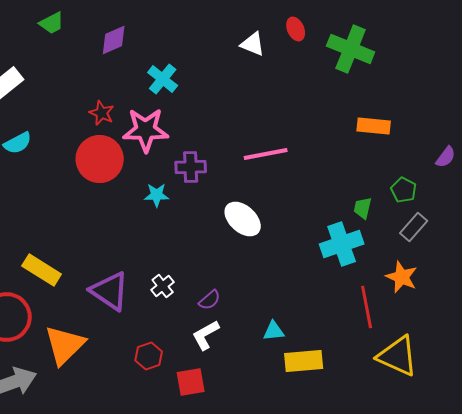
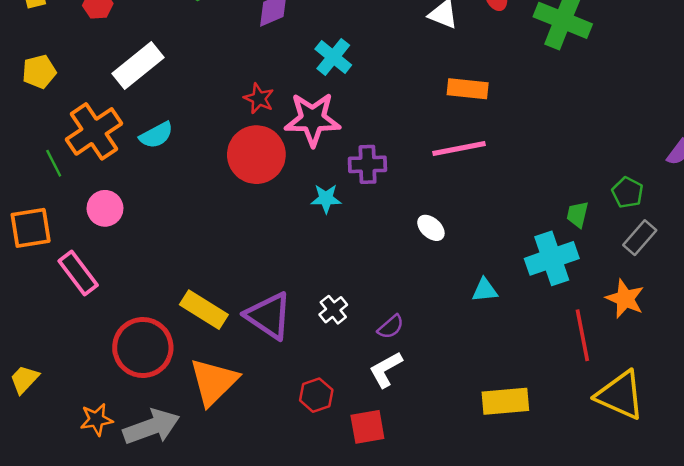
orange rectangle: (374, 126) -> (468, 89), moved
white ellipse: (243, 219) -> (431, 228), size x0.6
yellow rectangle: (42, 270) -> (204, 310), moved
cyan triangle: (274, 331) -> (485, 290), moved

